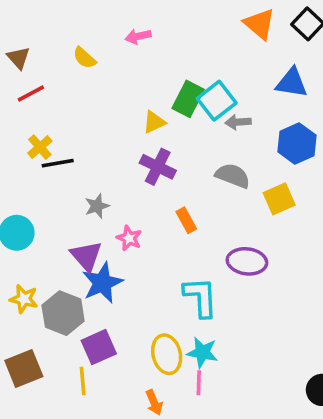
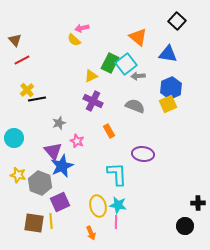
orange triangle: (259, 24) -> (138, 37), moved
yellow semicircle: (84, 58) -> (74, 40), moved
yellow square: (279, 199) -> (168, 104), moved
brown square: (24, 368) -> (34, 223), moved, turned 30

